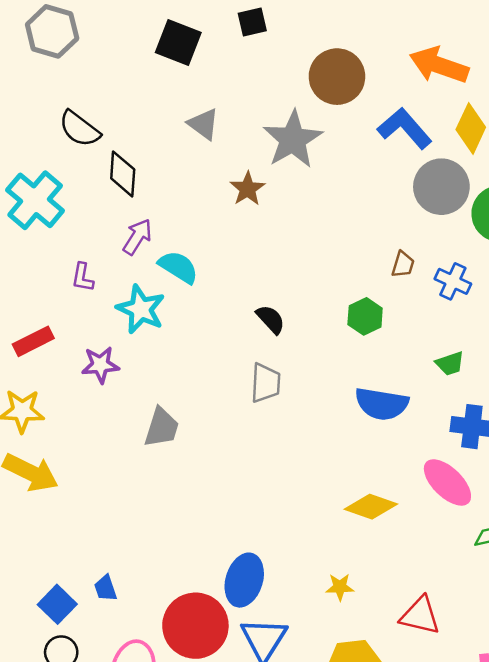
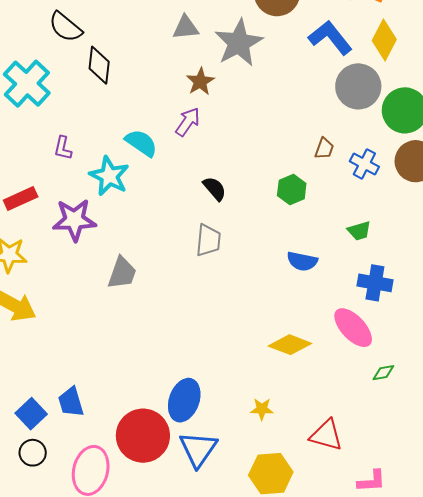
gray triangle: (203, 124) -> (186, 27), moved, turned -44
purple arrow: (137, 237) -> (188, 122), moved
purple star: (100, 365) -> (74, 220), size x1.4
blue semicircle: (382, 404) -> (302, 261), size x0.7
blue trapezoid: (105, 588) -> (71, 402), size x1.4

